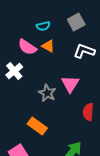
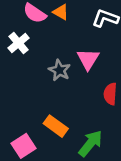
orange rectangle: (37, 126) -> (56, 126), moved

